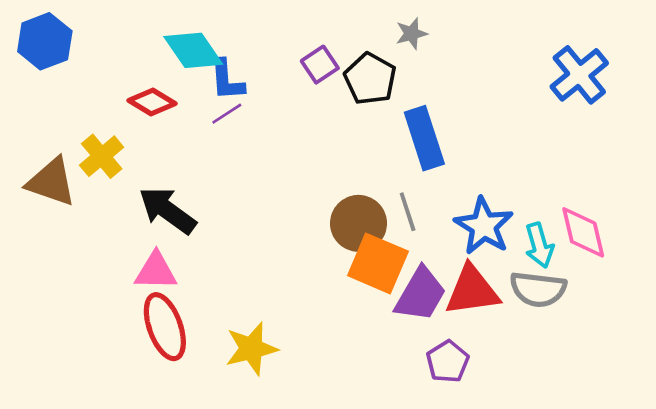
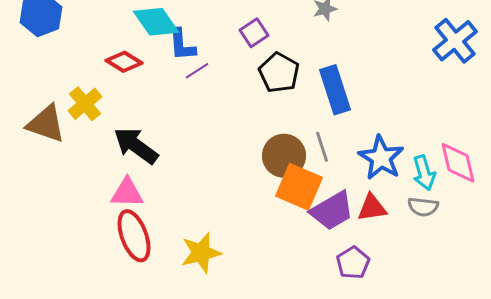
black pentagon: (370, 79) -> (279, 73), moved
purple line: (227, 114) -> (197, 71), moved
gray semicircle: (538, 289) -> (423, 207), size x0.7
red triangle: (472, 291) -> (372, 208), size x0.7
purple trapezoid: (420, 294) -> (332, 211), turned 30

